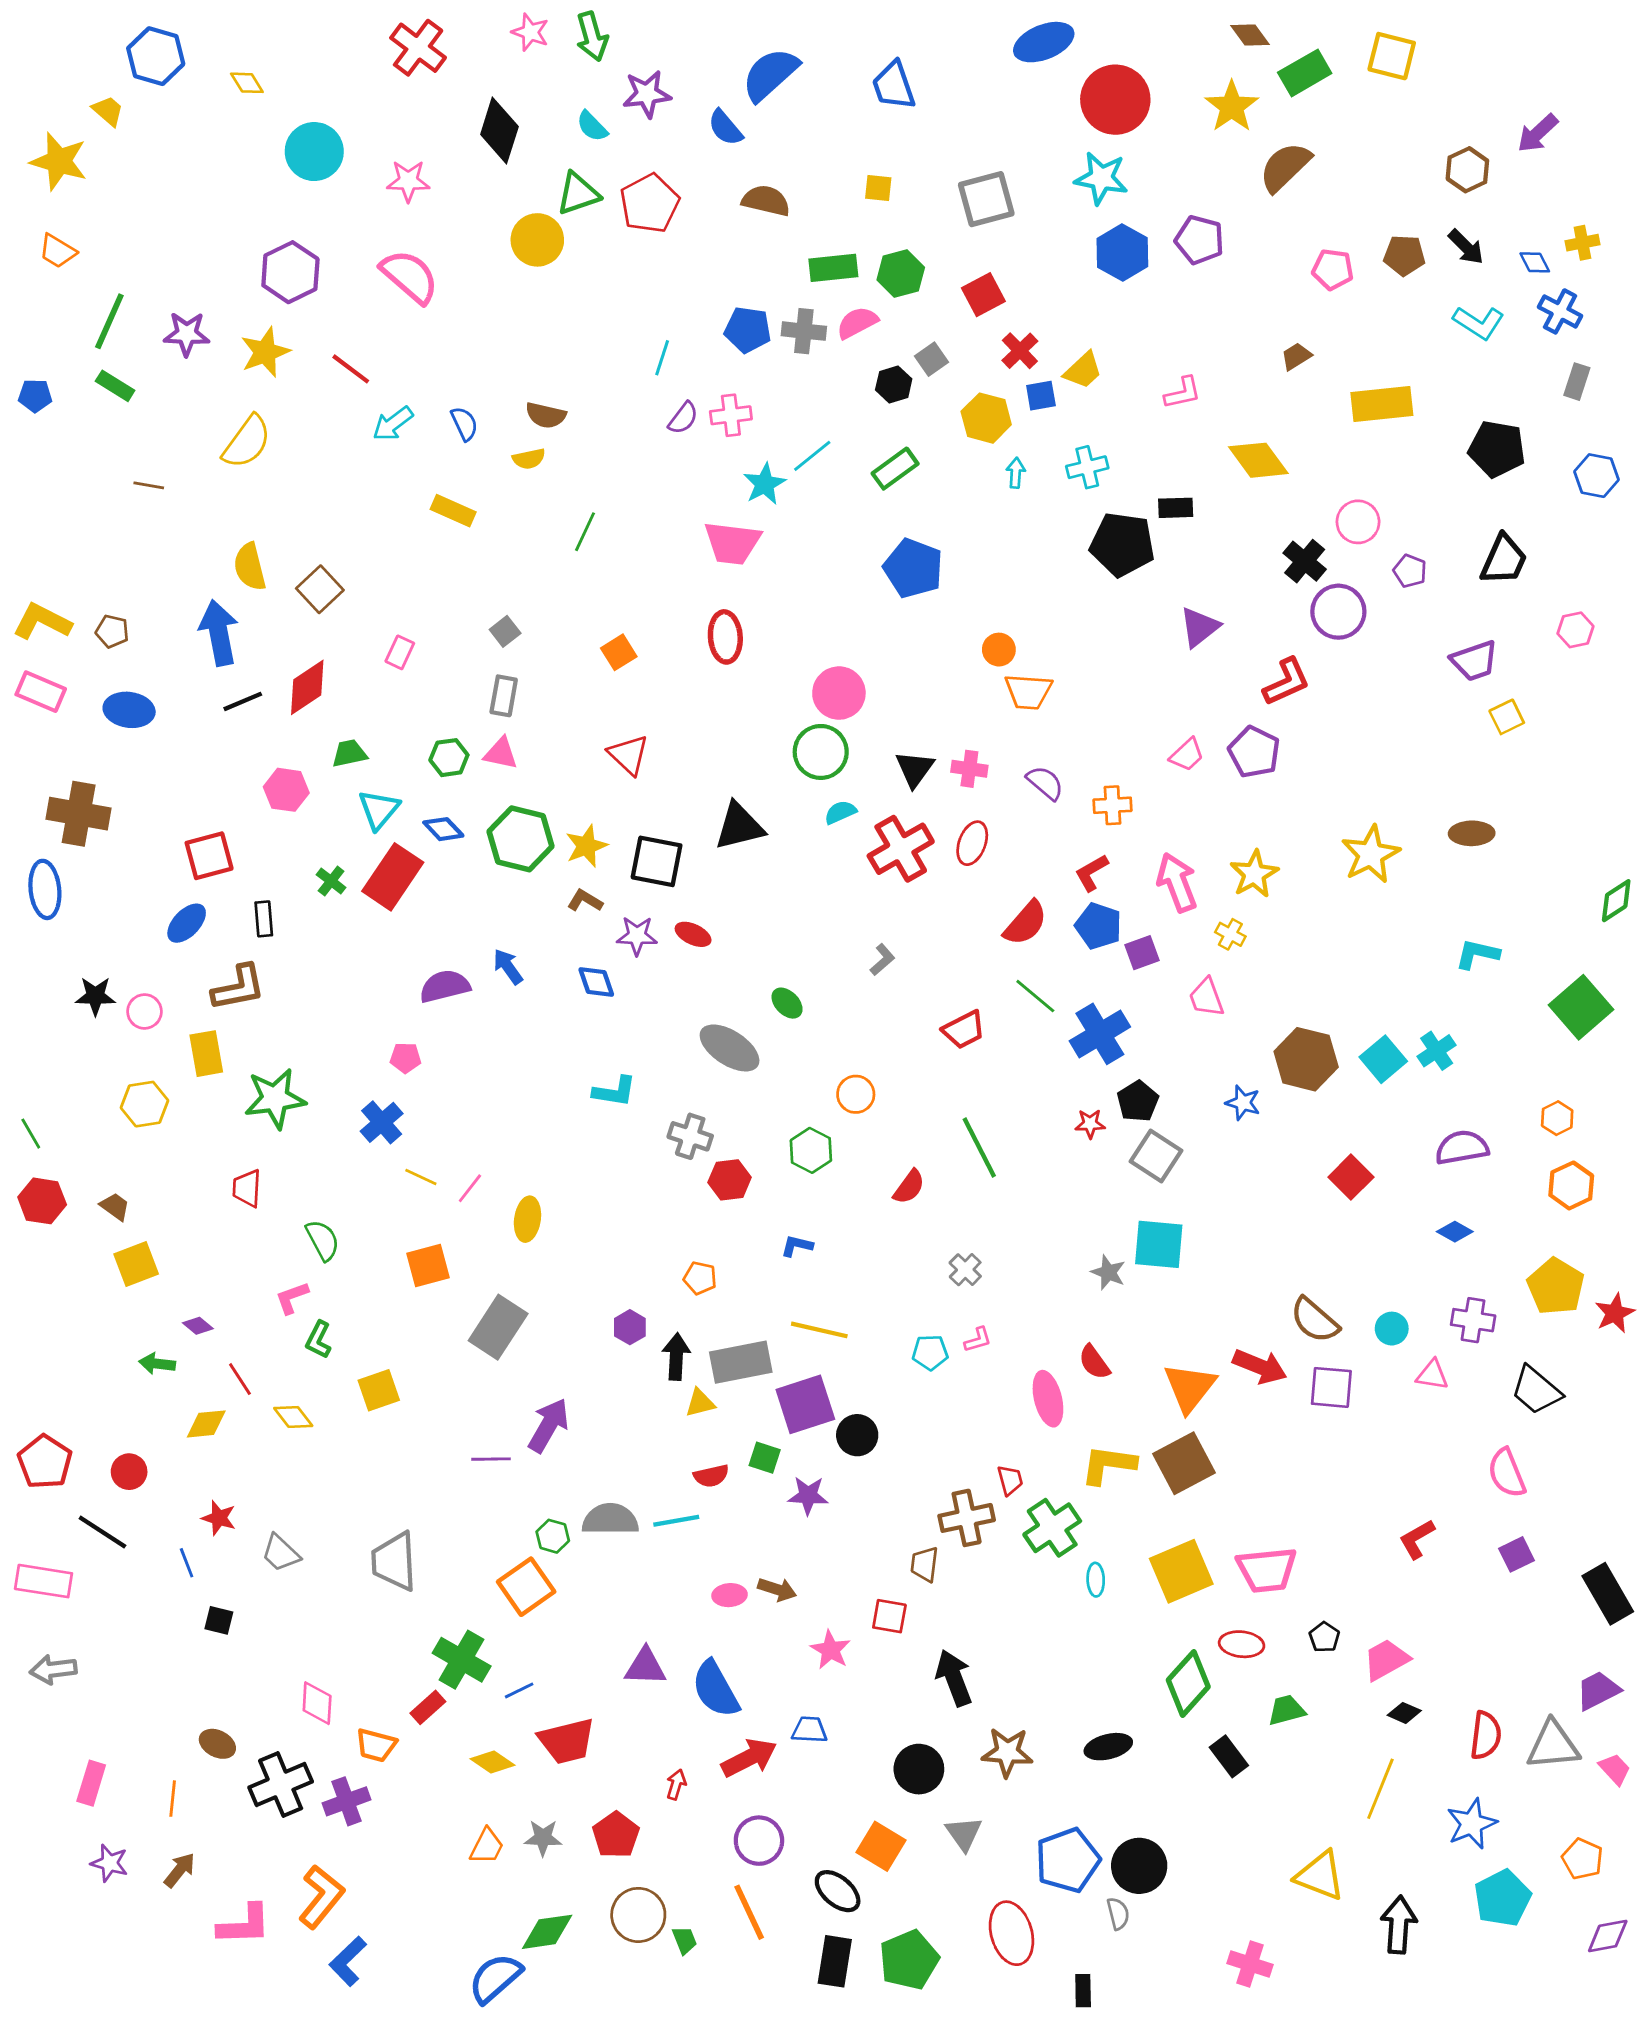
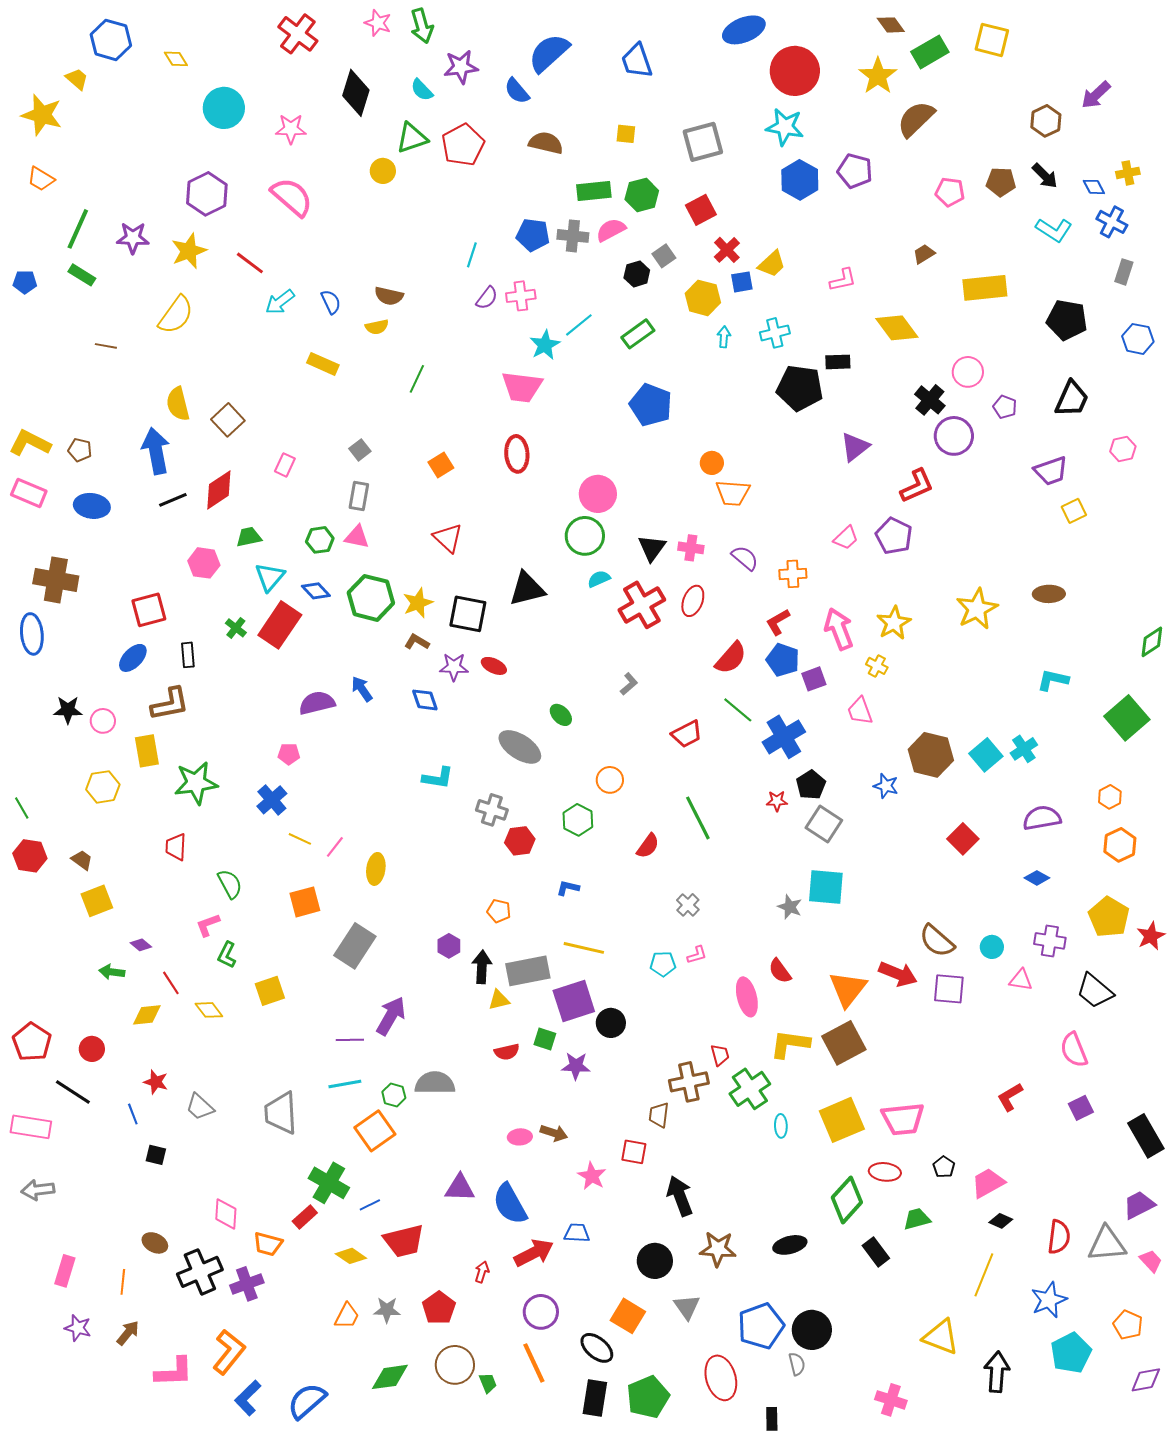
yellow circle: (537, 240) -> (383, 171), size x0.7
cyan line: (676, 1521) -> (345, 1084), moved
blue semicircle: (495, 1978) -> (307, 1401), moved

